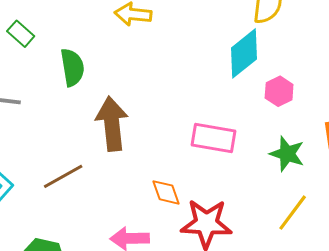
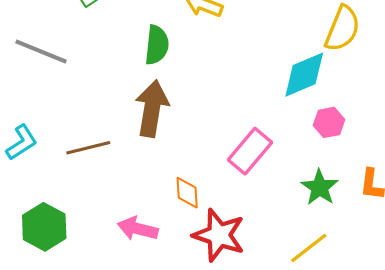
green semicircle: (72, 67) -> (157, 45), moved
pink rectangle: (213, 138) -> (250, 151), turned -75

